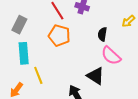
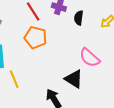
black semicircle: (102, 34) -> (79, 18), moved

